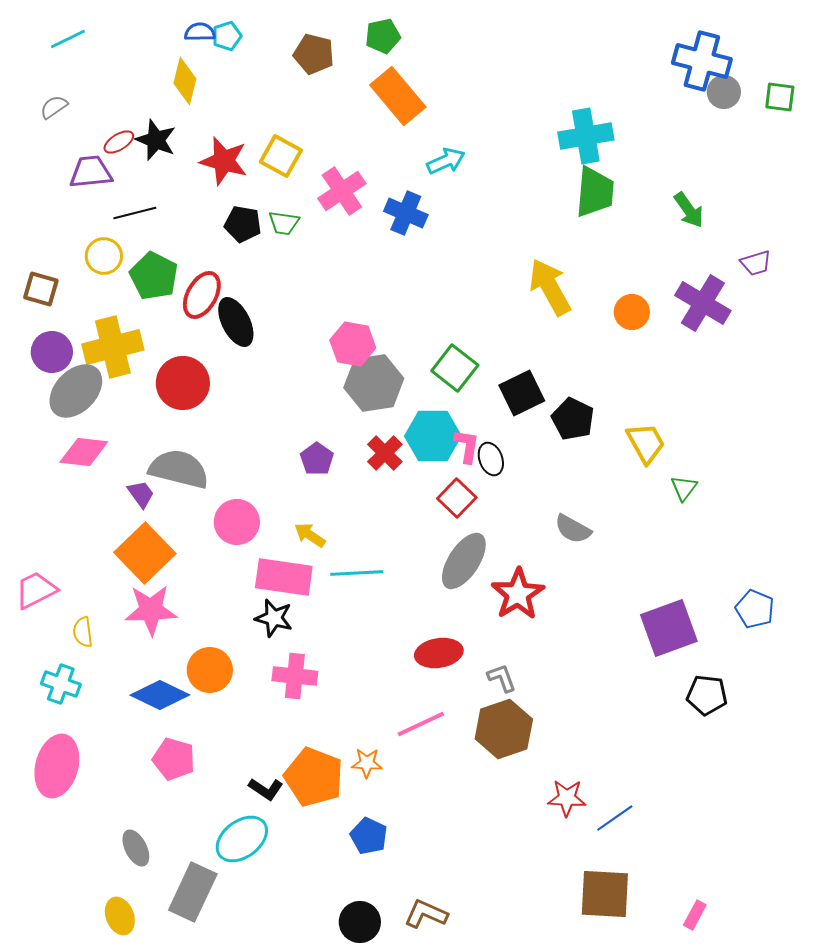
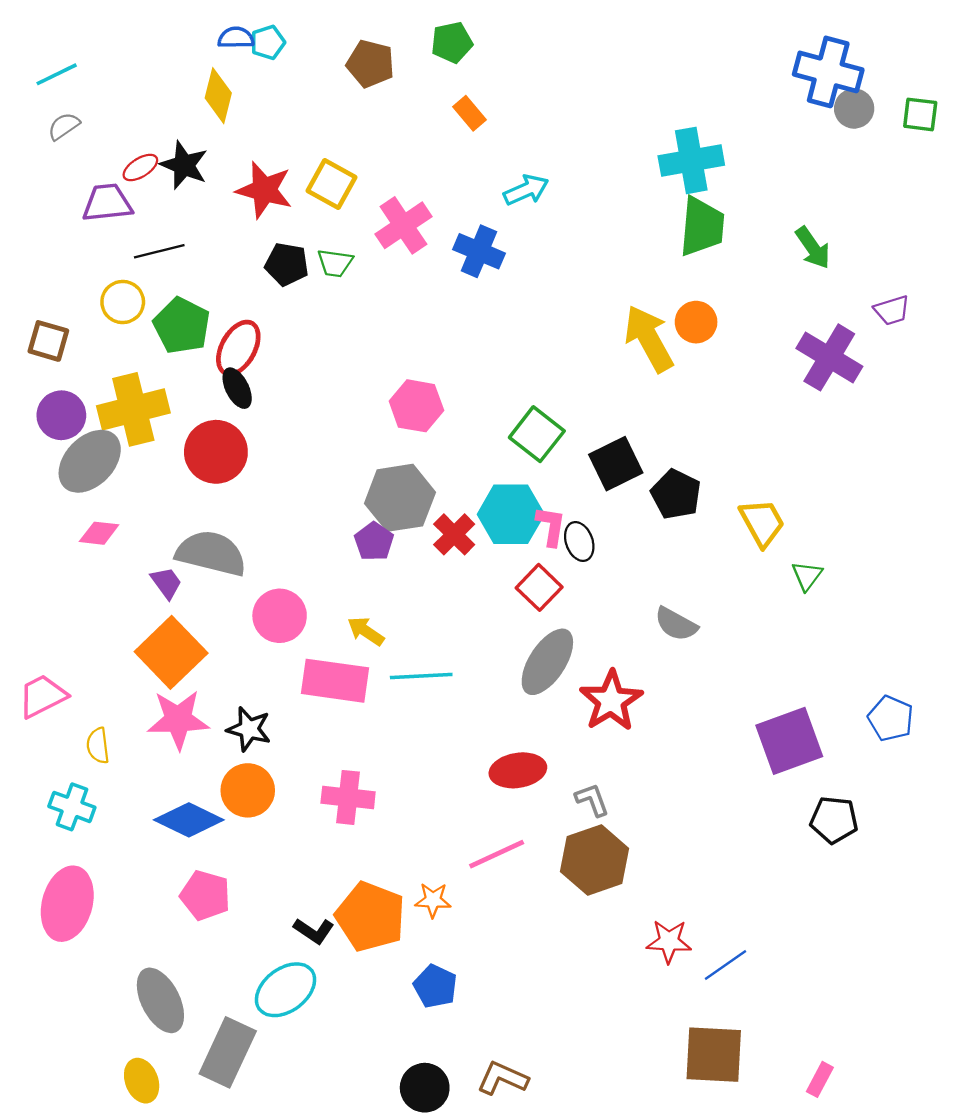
cyan line: (68, 39) -> (57, 74), moved
orange rectangle: (398, 96) -> (470, 113), size x0.5
orange circle: (632, 312) -> (696, 322), moved
black ellipse: (236, 322) -> (237, 388), moved, size x0.7
gray hexagon: (374, 383) -> (400, 498), moved
pink diamond: (84, 452) -> (99, 533), size x0.7
black star: (274, 618) -> (249, 729), moved
gray ellipse: (136, 848) -> (160, 1000), size x1.5

